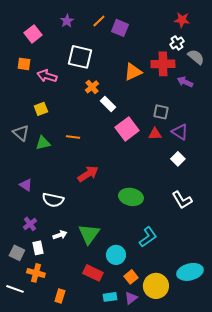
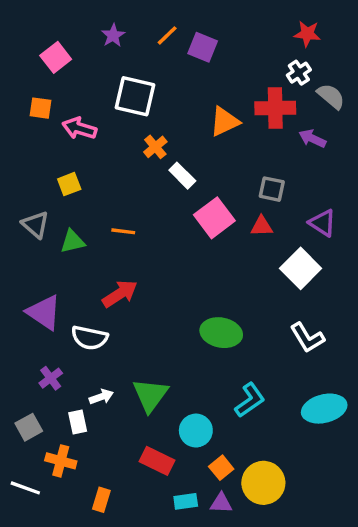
purple triangle: (180, 132) -> (322, 223), moved
white square: (178, 159) -> (301, 268), size x1.6
red arrow: (88, 174) -> (120, 294), moved
purple triangle: (26, 185) -> (44, 312), size x1.6
white rectangle: (38, 248) -> (78, 422), moved
gray square: (17, 253) -> (29, 427), turned 35
cyan ellipse: (190, 272) -> (324, 409), moved
purple triangle: (131, 298) -> (221, 503), turned 40

